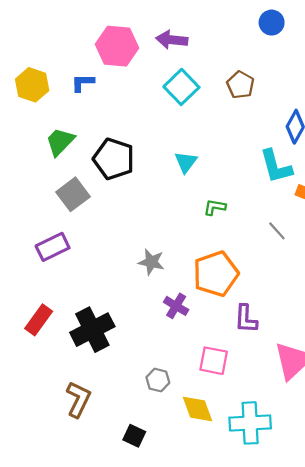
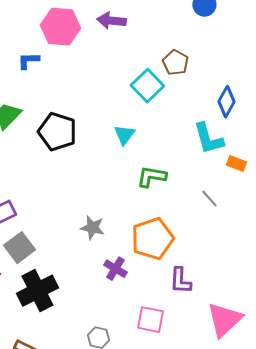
cyan square: (181, 87) -> (147, 86), moved
gray square: (73, 194) -> (19, 248), moved
green L-shape: (215, 207) -> (151, 177), size x1.4

